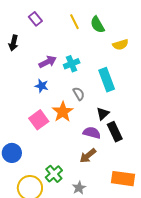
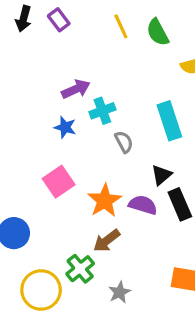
black arrow: (13, 43) -> (23, 19), moved
cyan cross: (72, 64) -> (102, 111), moved
orange star: (63, 112) -> (105, 201), moved
brown arrow: (88, 156) -> (107, 241), moved

